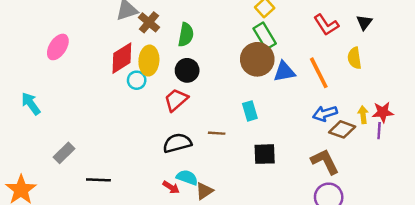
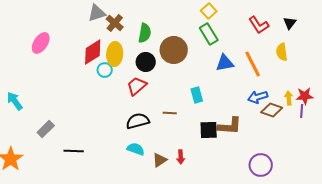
brown circle: (257, 59) -> (174, 50), moved
cyan arrow: (31, 104) -> (15, 101), moved
brown L-shape: (325, 161) -> (230, 126), moved, turned 120
cyan semicircle: (187, 177) -> (136, 149), moved
red arrow: (171, 187) -> (181, 157), moved, turned 56

